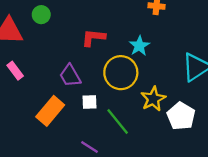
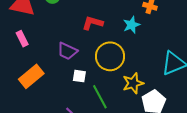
cyan star: (139, 46) -> (131, 25), moved
purple trapezoid: (70, 76) -> (67, 51), turned -45
orange rectangle: (50, 111) -> (31, 76), moved

